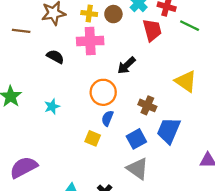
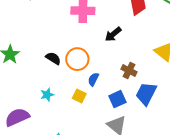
black semicircle: (55, 57) -> (53, 58), moved
orange circle: (103, 92) -> (77, 59), moved
cyan star: (52, 106) -> (47, 95), moved

